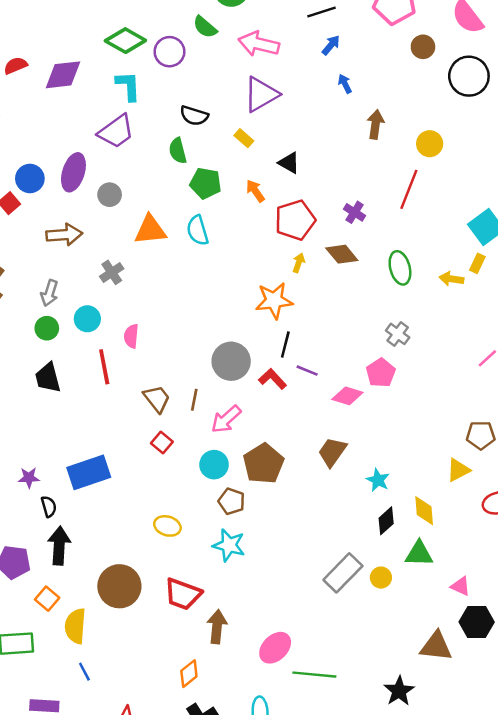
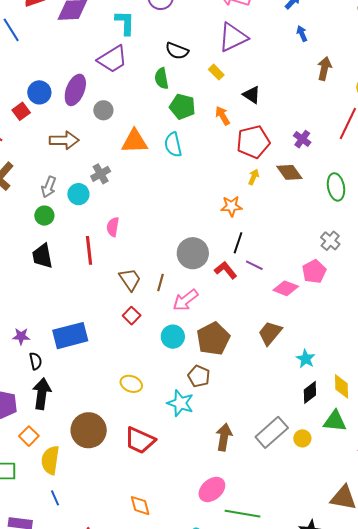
orange star: (274, 301) -> (231, 206), size x0.7
cyan circle: (87, 319) -> (78, 194), moved
brown pentagon: (231, 501) -> (199, 376), moved
brown arrow: (217, 627) -> (224, 437), moved
orange diamond: (189, 674) -> (140, 506), turned -70

